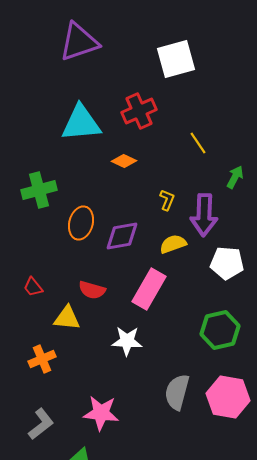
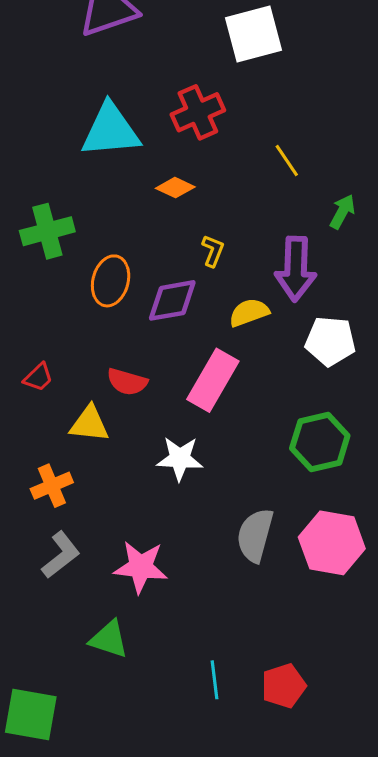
yellow L-shape: (167, 200) -> (213, 251), moved
red trapezoid: (33, 287) -> (38, 377), turned -95
gray L-shape: (41, 424) -> (61, 555), moved

